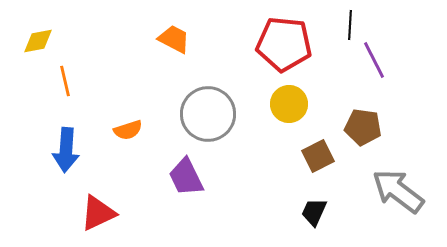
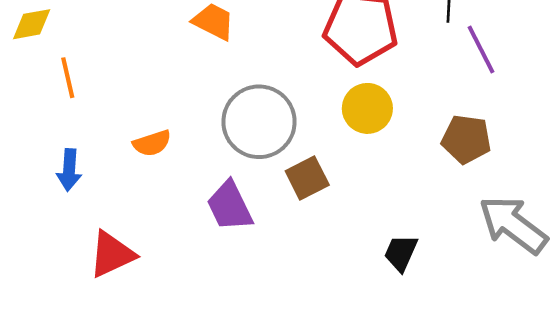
blue arrow: (66, 150) -> (69, 170), size x0.7
brown square: (318, 156) -> (307, 178), moved

